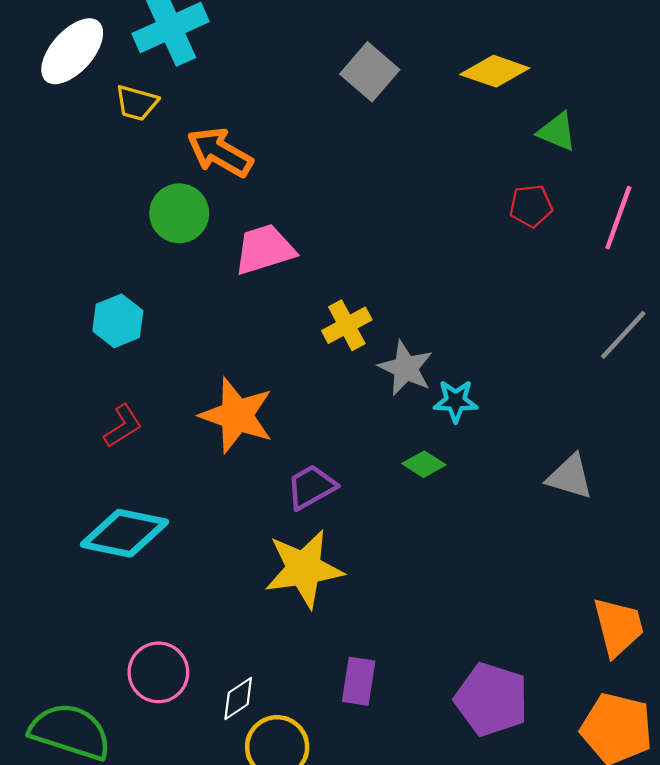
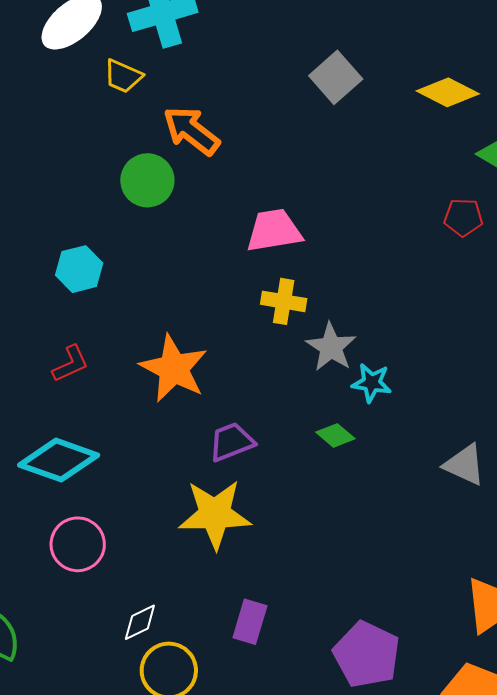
pink trapezoid: (265, 249) -> (274, 231), moved
yellow cross: (347, 325) -> (284, 301), turned 30
pink circle: (158, 672) -> (78, 544), moved

